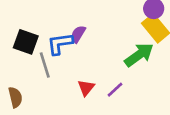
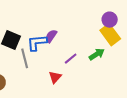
green arrow: (139, 55) -> (97, 54), size x0.7
purple line: (115, 90) -> (71, 59), moved

